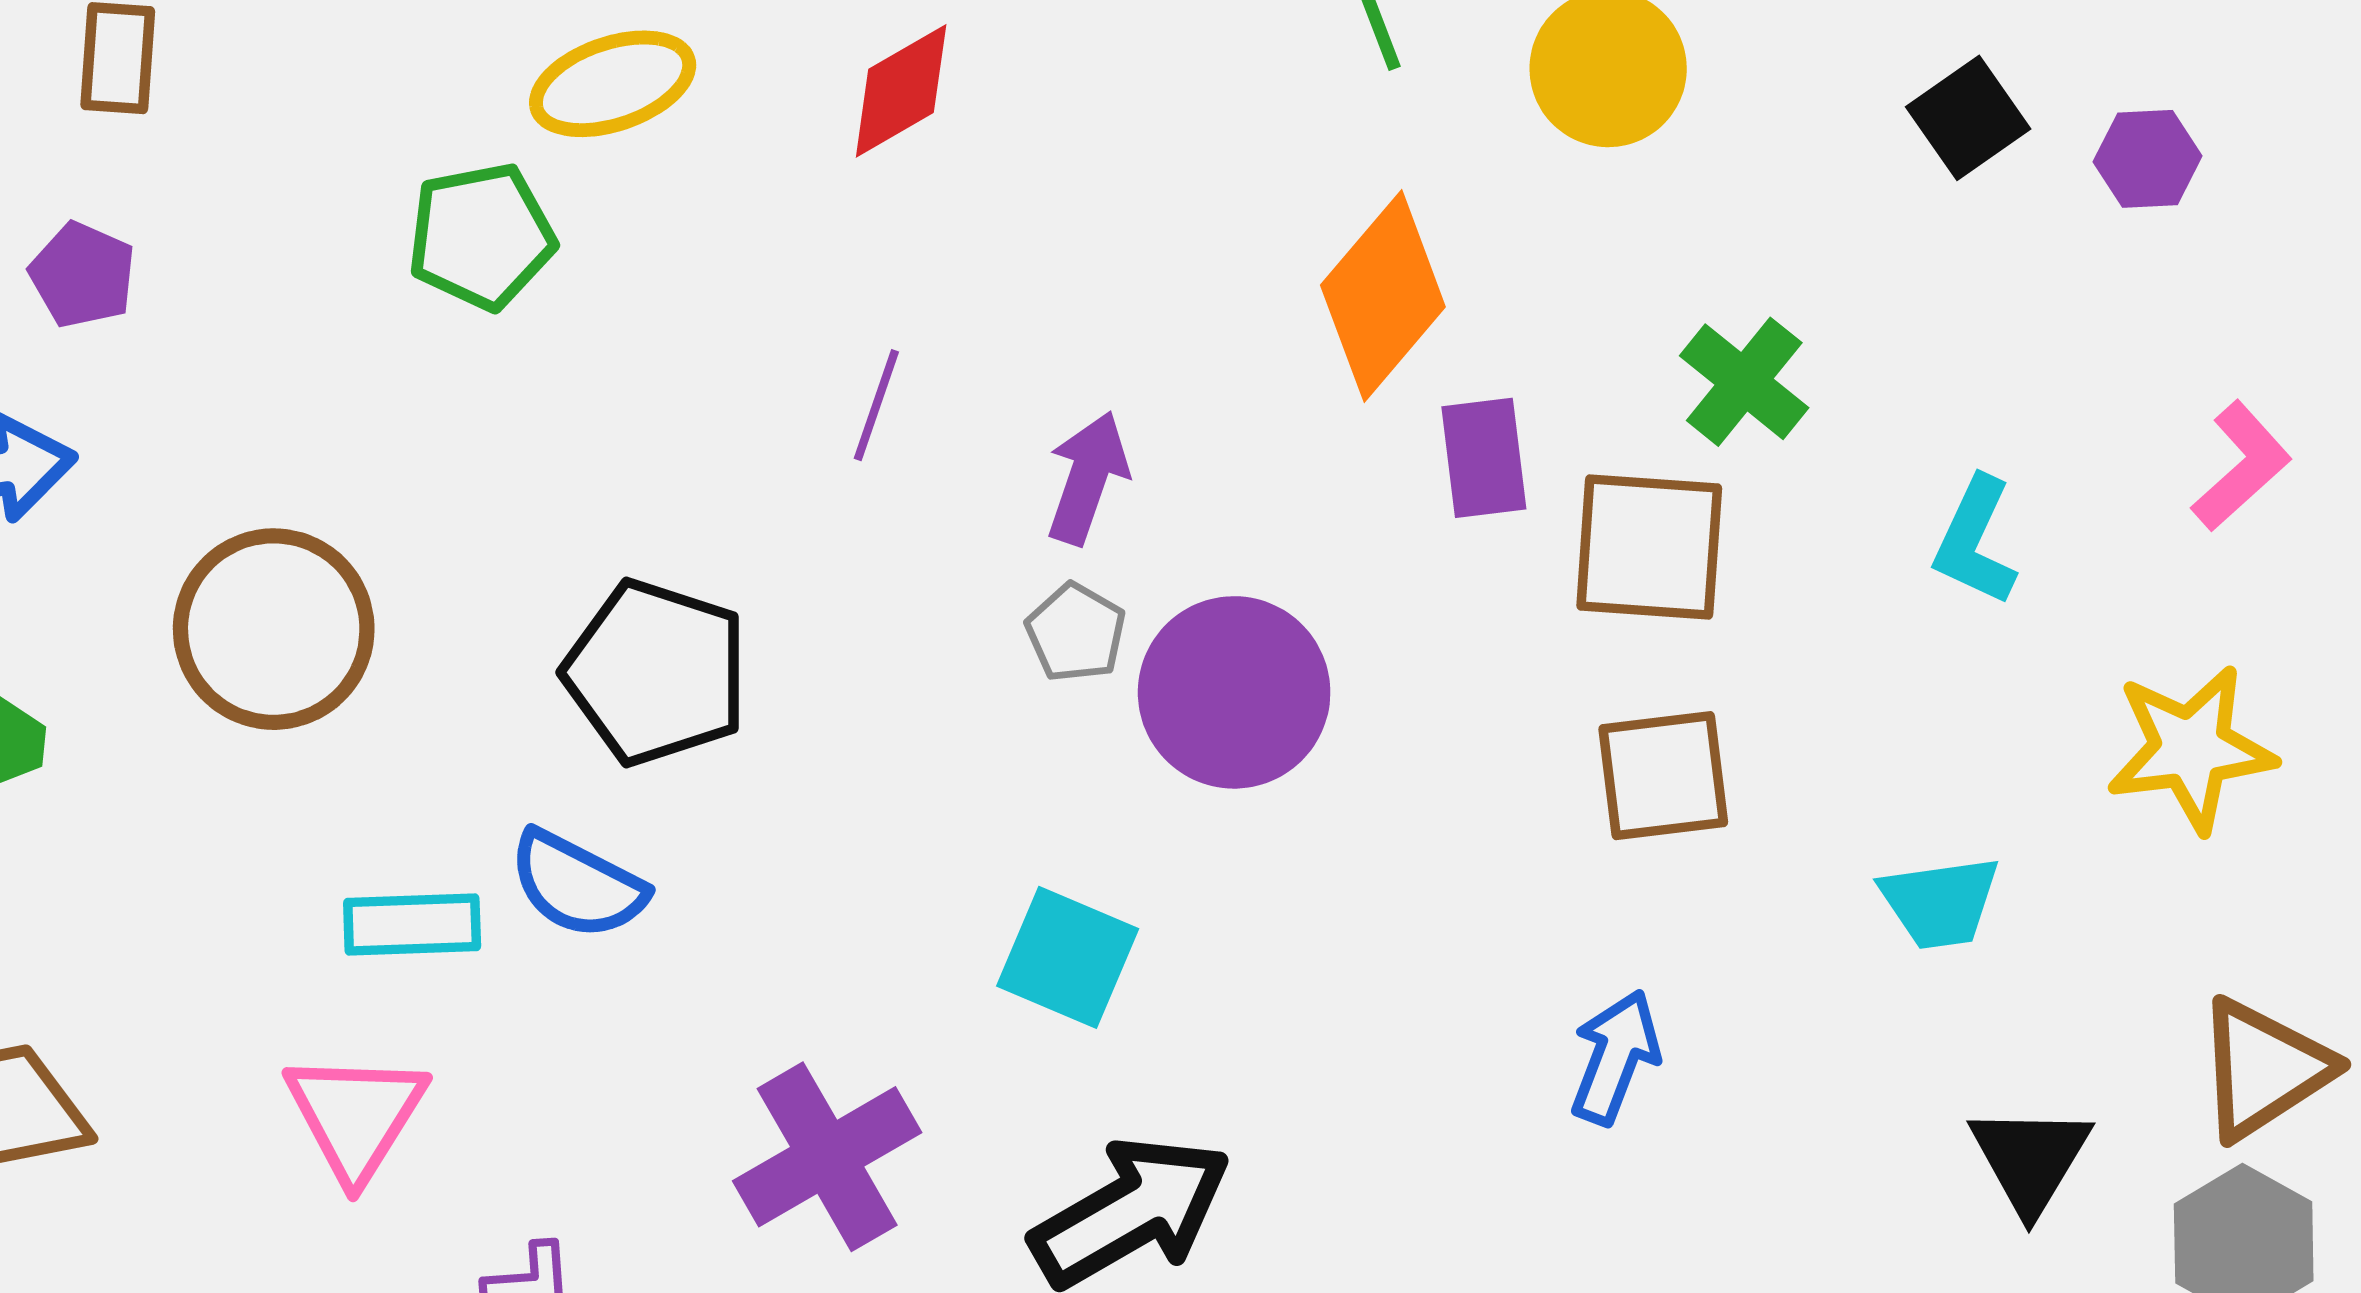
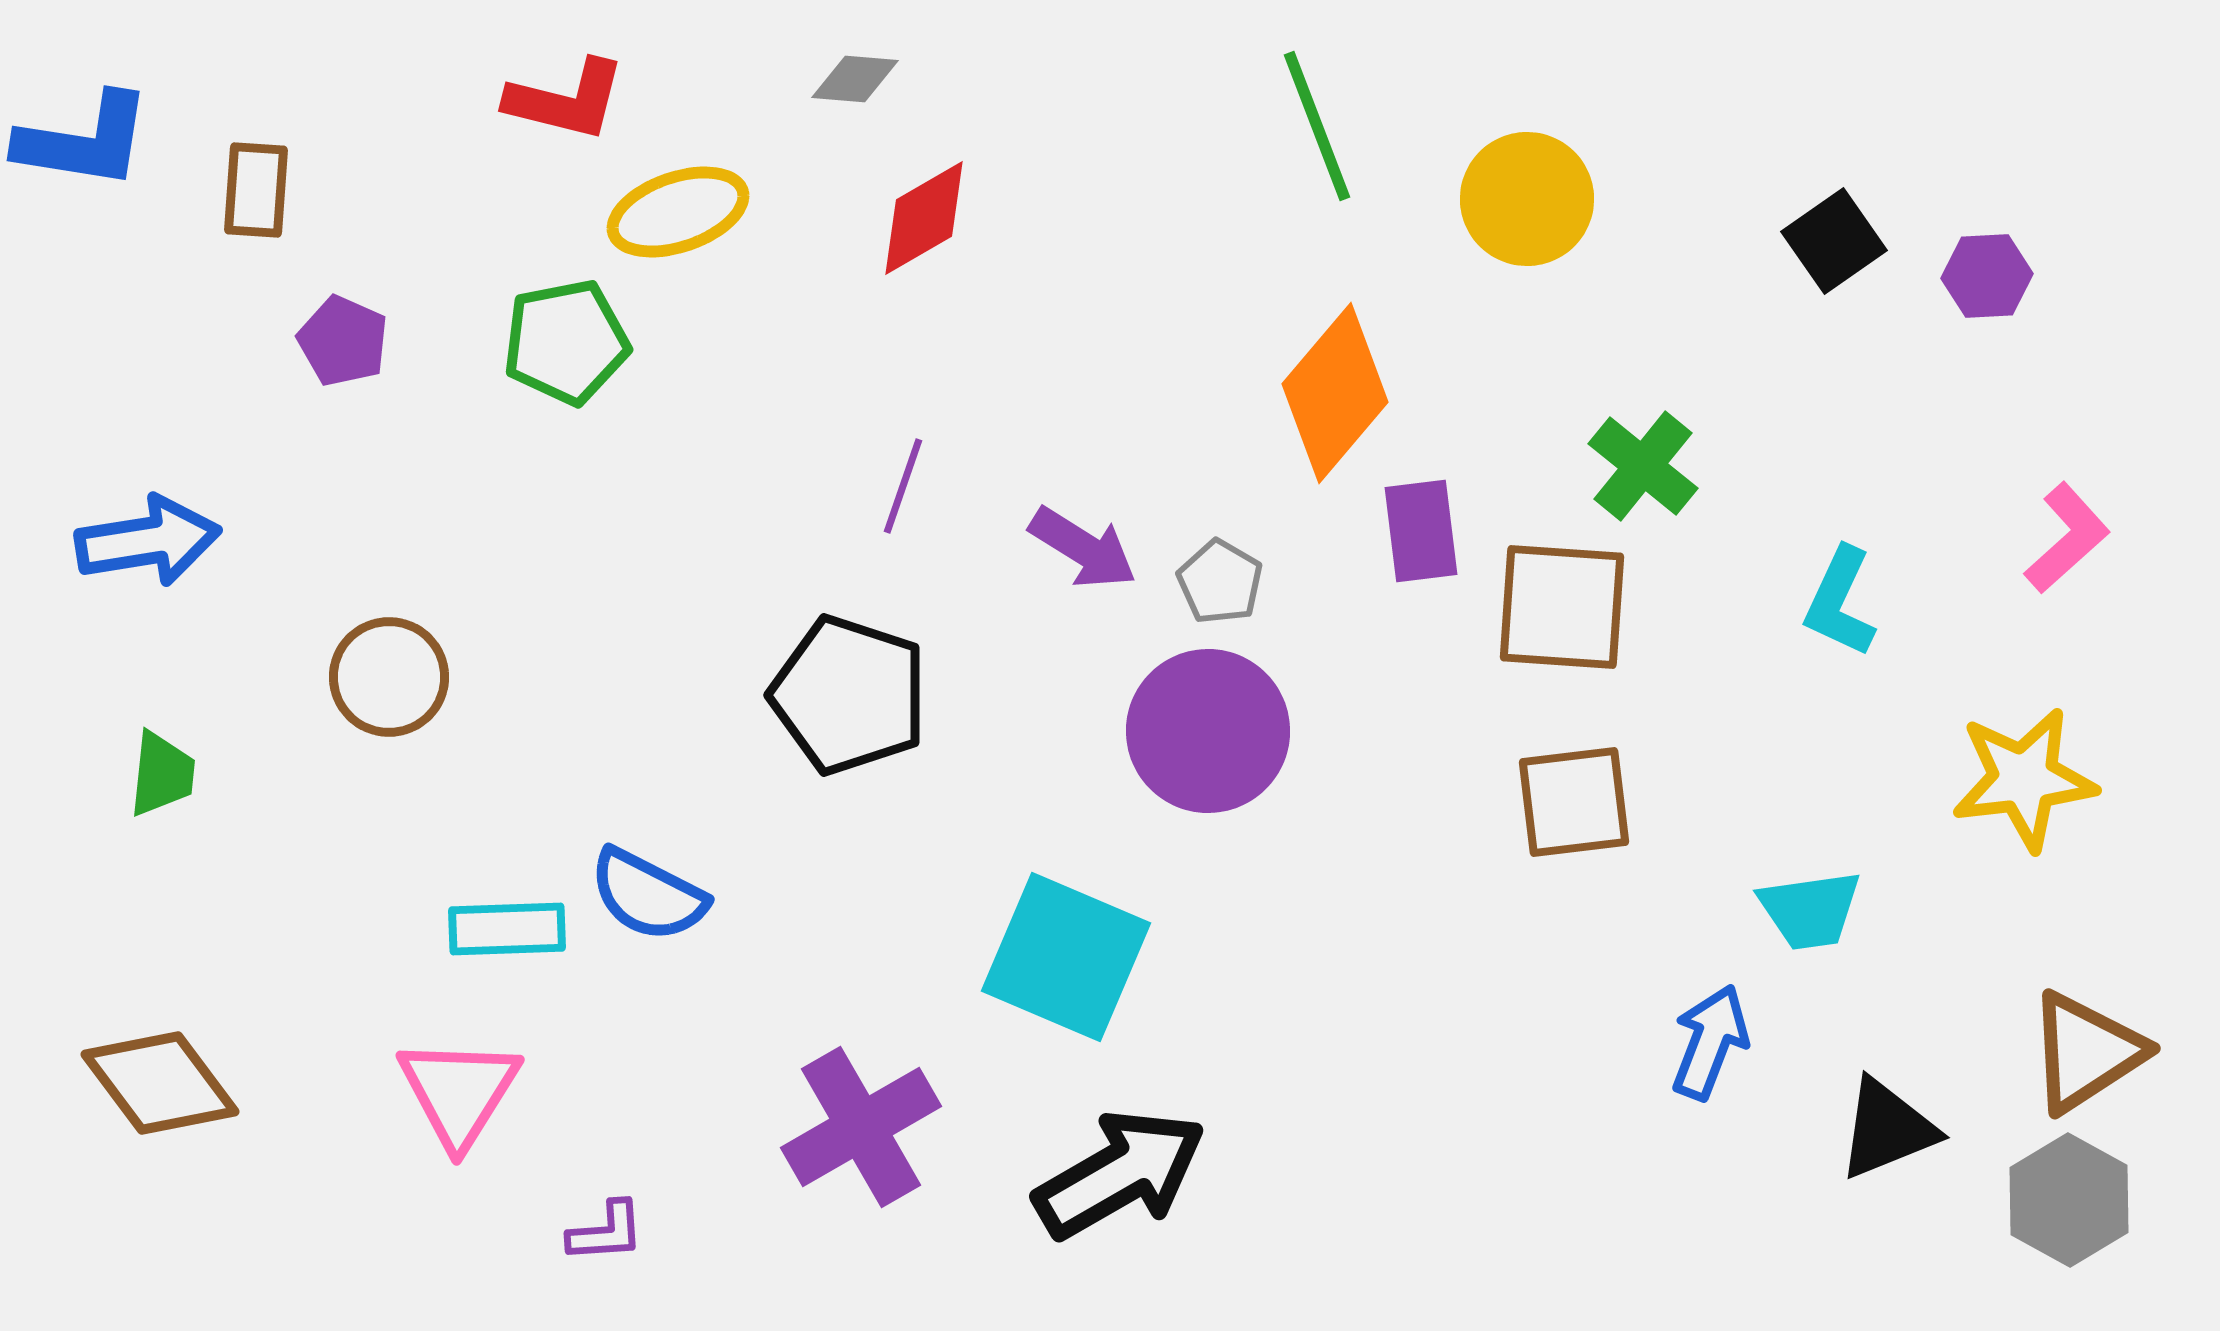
purple pentagon: (83, 275) -> (343, 341), moved
purple arrow: (1087, 478) -> (1083, 548), turned 103
brown circle: (274, 629) -> (389, 677), size x0.7
gray pentagon: (1076, 633) -> (1220, 582), moved
black pentagon: (656, 672) -> (849, 695), moved
cyan square: (1068, 957) -> (1066, 957), size x1.4
blue arrow: (1615, 1057) -> (1710, 1042), moved
black triangle: (2030, 1159) -> (1887, 1129), turned 37

